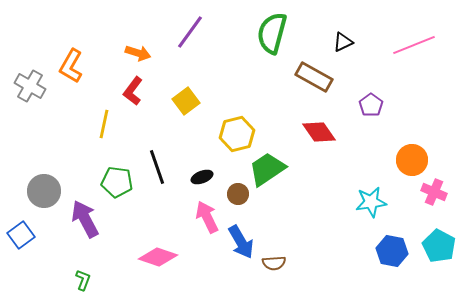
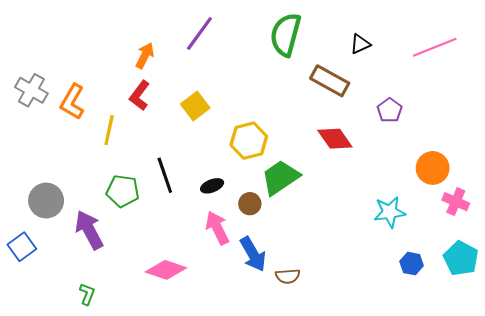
orange arrow: (138, 53) -> (145, 56), turned -80
orange L-shape: (71, 66) -> (72, 102), moved
blue hexagon: (392, 251) -> (412, 264), size x0.7

